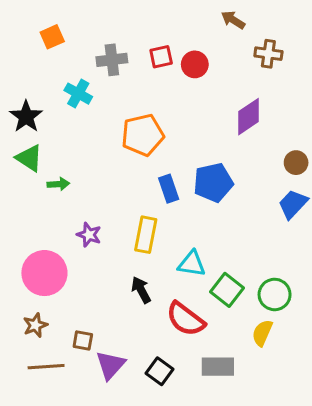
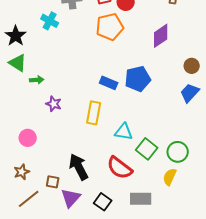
orange pentagon: (143, 135) -> (110, 27), moved
blue rectangle: (169, 189) -> (109, 83), turned -48
purple star: (89, 235) -> (54, 104), moved
pink circle: (44, 273) -> (28, 138), size x0.6
black arrow: (141, 290) -> (79, 167), moved, size x1.5
brown line: (46, 367) -> (29, 199), turned -35

